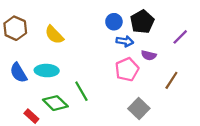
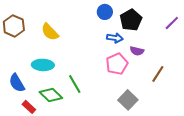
blue circle: (114, 22) -> (105, 12), moved
purple line: (180, 37) -> (172, 23), moved
blue semicircle: (18, 73) -> (17, 83), moved

